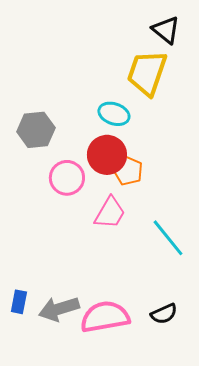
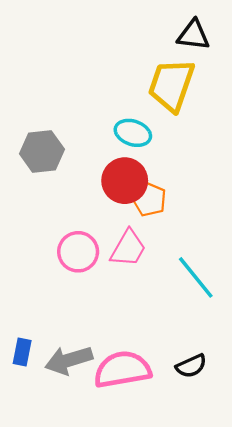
black triangle: (166, 30) -> (193, 35), turned -32
pink circle: (67, 178) -> (78, 252), moved

